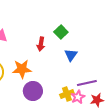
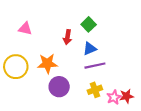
blue triangle: (71, 55) -> (90, 49), moved, turned 32
purple line: (87, 83) -> (95, 66), moved
pink star: (78, 97) -> (114, 97), moved

